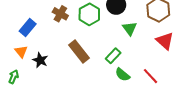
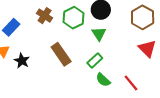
green triangle: (130, 28) -> (99, 34), moved

